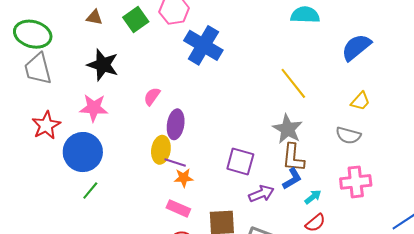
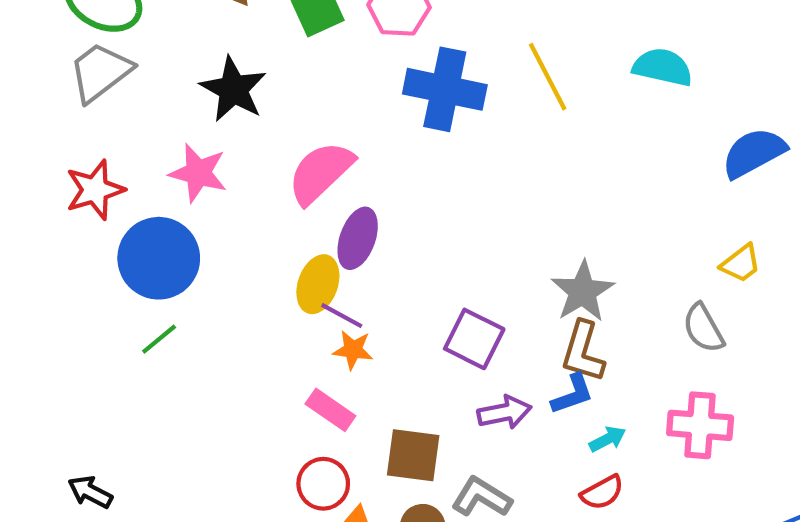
blue cross: (203, 45) -> (445, 89), turned -30
gray trapezoid: (38, 69) -> (100, 72), turned 56
yellow line: (293, 83) -> (548, 77), moved
pink semicircle: (152, 96) -> (321, 172), size x1.8
gray semicircle: (348, 135) -> (703, 328), turned 35

